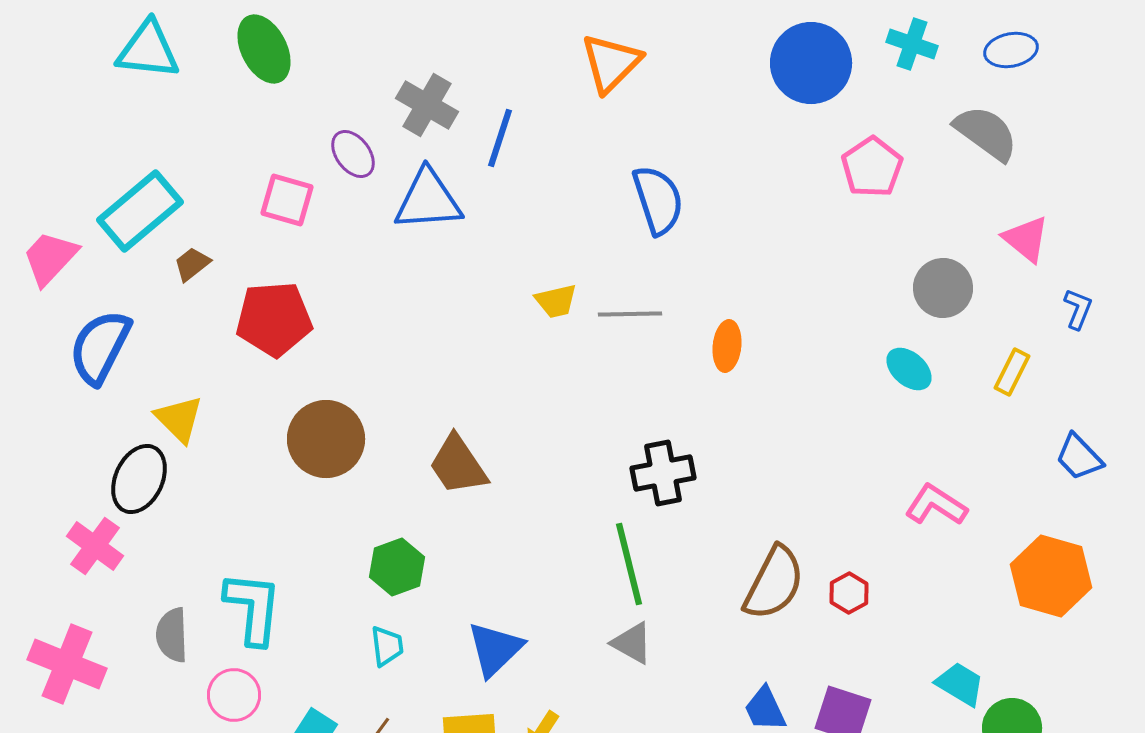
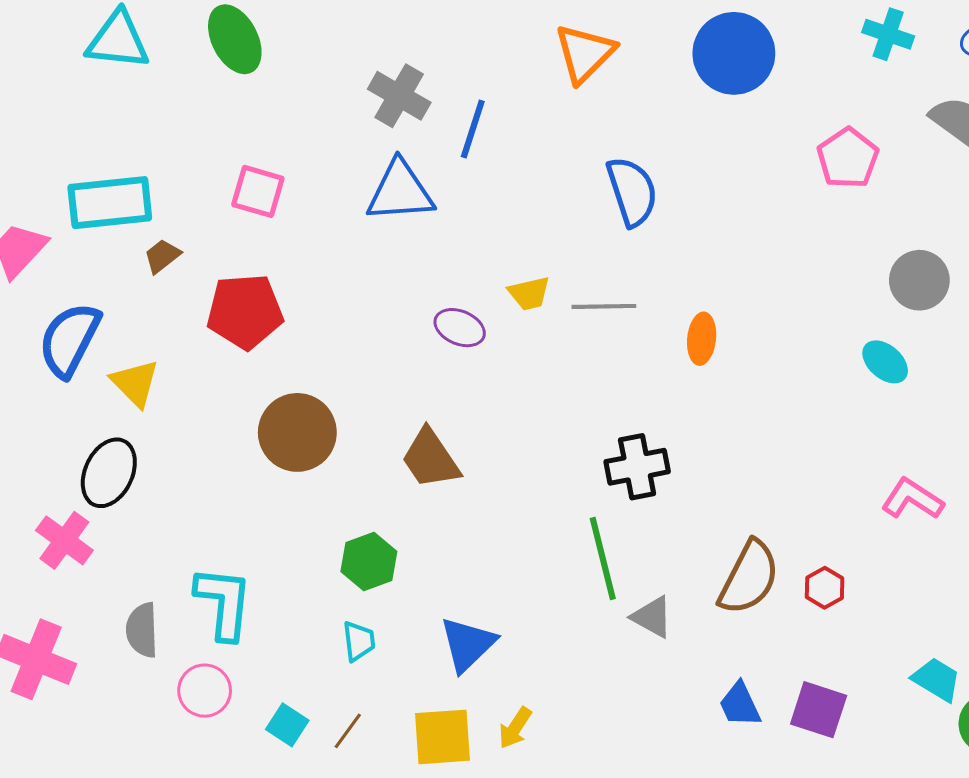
blue circle: (811, 63) -> (734, 53), moved
purple ellipse: (353, 154) -> (460, 328), moved, turned -30
cyan rectangle: (140, 211) -> (110, 203), turned 34
yellow triangle: (179, 419) -> (135, 383), moved
gray triangle: (632, 643) -> (652, 617), moved

